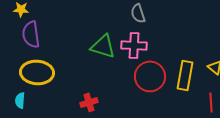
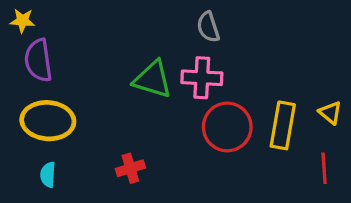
cyan semicircle: (20, 100) -> (48, 175), moved

